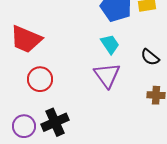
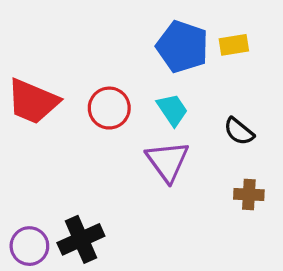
red circle: (40, 79) -> (109, 108), moved

